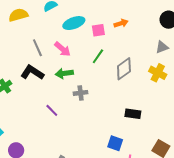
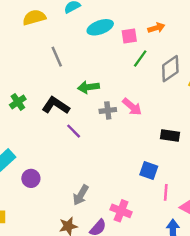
pink arrow: (62, 49) -> (132, 107), moved
green line: (98, 56) -> (140, 59), moved
gray diamond: (124, 69) -> (170, 69), moved
black L-shape: (32, 72) -> (56, 105), moved

